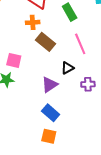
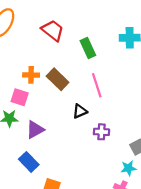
orange cross: (33, 22) -> (31, 75), moved
purple triangle: (50, 85) -> (35, 130), moved
blue rectangle: (51, 113) -> (29, 162), moved

